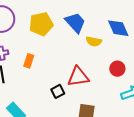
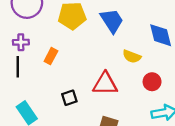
yellow semicircle: (94, 41) -> (132, 56), moved
black square: (58, 91) -> (69, 98), moved

